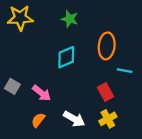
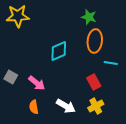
green star: (70, 19) -> (89, 17), moved
orange semicircle: (38, 120) -> (34, 107), turned -48

